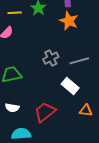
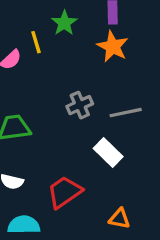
yellow line: (15, 13) -> (36, 42), moved, turned 72
orange triangle: (86, 110) -> (119, 219), moved

